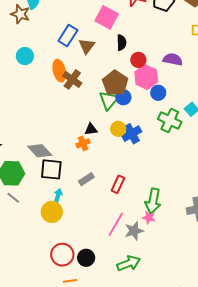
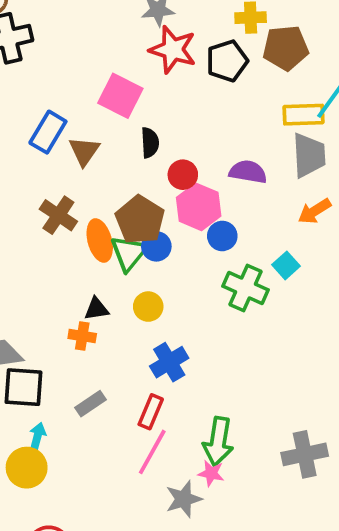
orange ellipse: (59, 71) -> (100, 240), moved
blue cross: (132, 134) -> (169, 362), moved
orange cross: (83, 143) -> (82, 336), turned 32
pink line: (116, 224) -> (152, 452), moved

